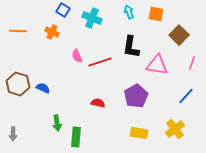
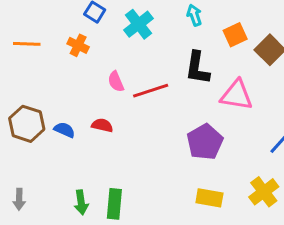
orange square: (156, 14) -> (235, 35), moved, turned -35
cyan cross: (92, 18) -> (138, 24), turned 30
red semicircle: (98, 103) -> (102, 125), moved
green arrow: (57, 123) -> (81, 202), moved

